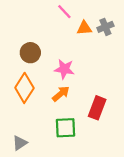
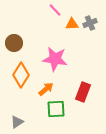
brown circle: (30, 53) -> (14, 43), moved
pink star: (64, 69) -> (55, 59), size x1.4
orange arrow: (61, 94) -> (46, 89), moved

